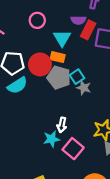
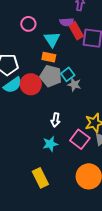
red rectangle: (88, 30) -> (76, 31), turned -54
red circle: (40, 64) -> (31, 84), moved
cyan star: (51, 139) -> (50, 144), moved
pink square: (73, 149) -> (80, 139), moved

